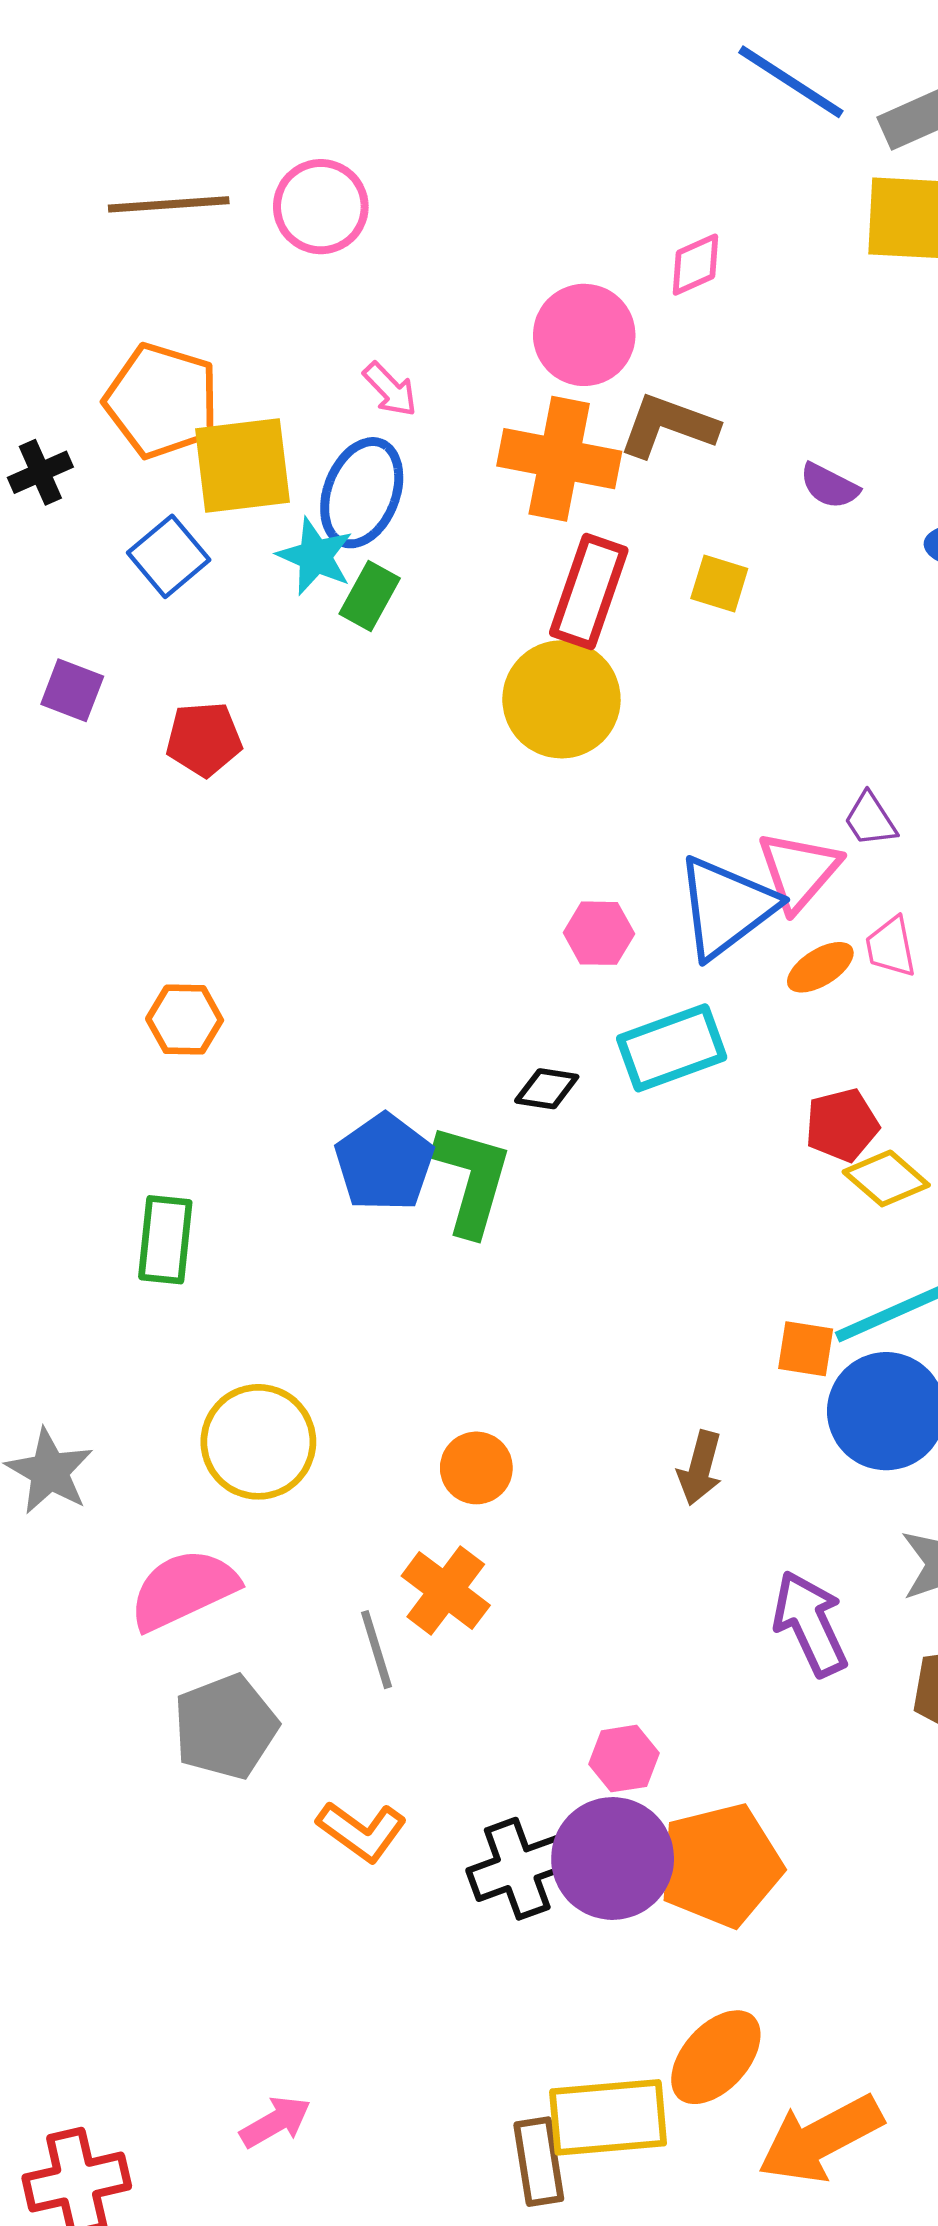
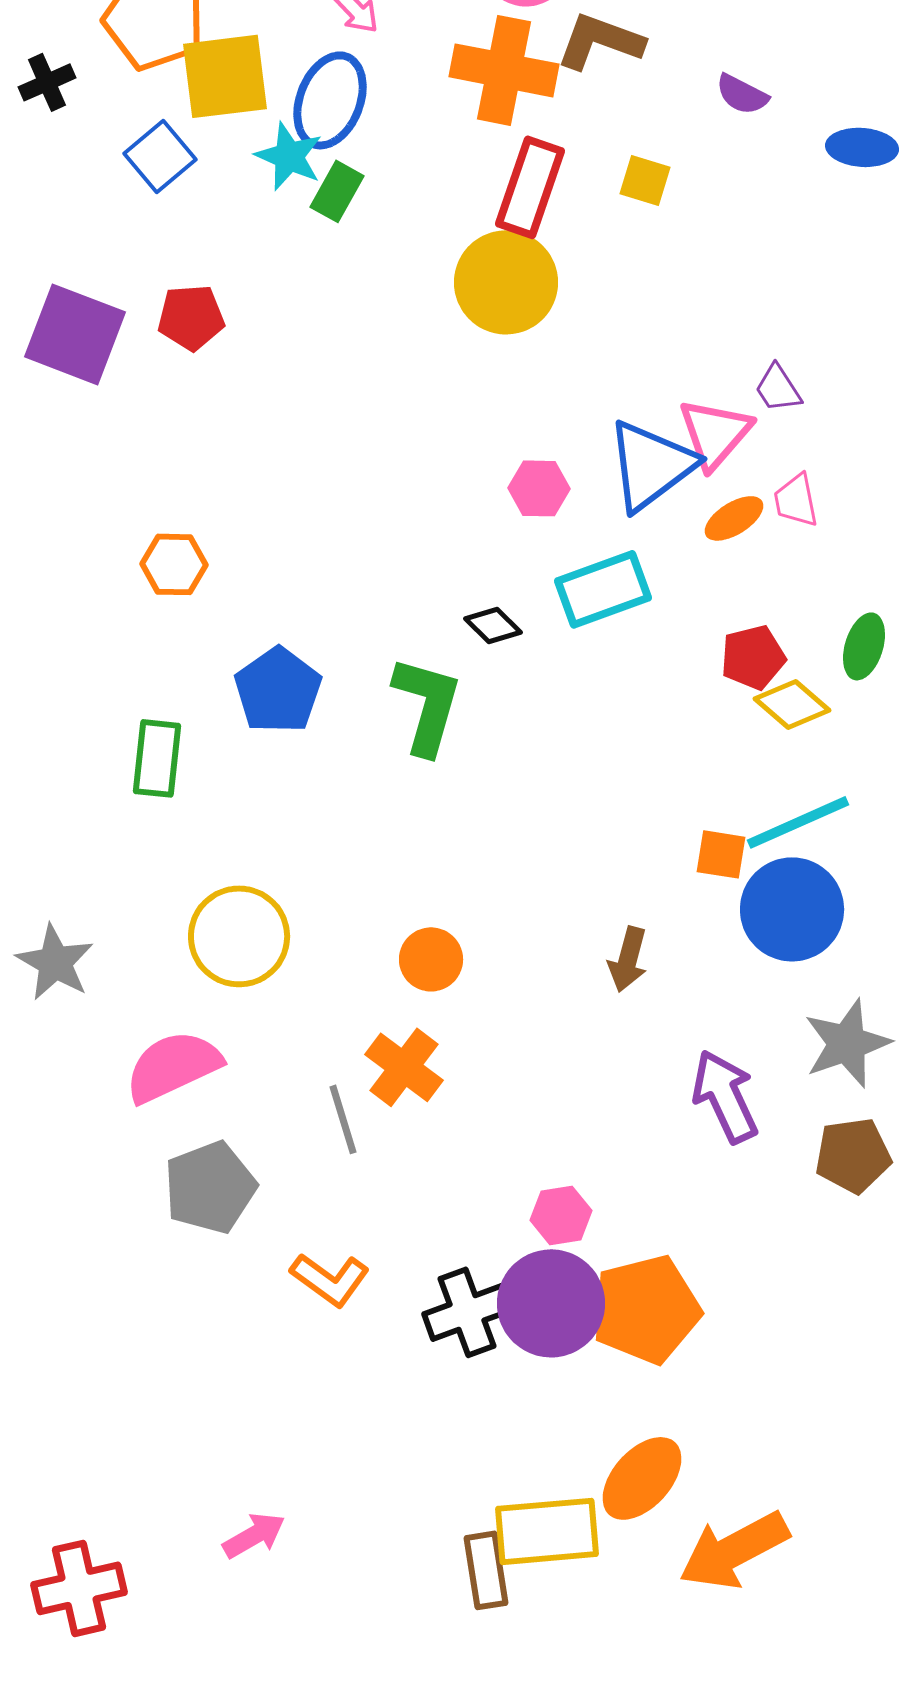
purple square: (72, 690) -> (75, 334), moved, size x1.8
black diamond: (547, 1089) -> (493, 625), turned 36
blue pentagon: (384, 1163) -> (278, 690), moved

